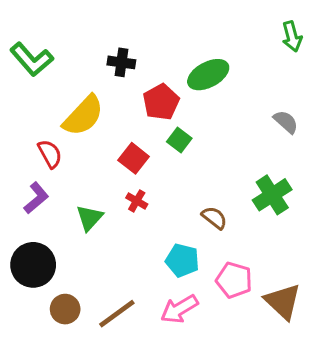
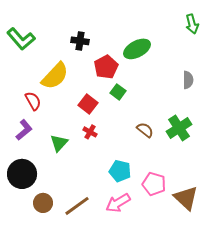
gray semicircle: (286, 122) -> (188, 80), turned 48
brown semicircle: (214, 218) -> (145, 130), moved

